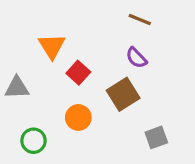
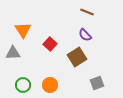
orange triangle: (52, 46) -> (23, 30), moved
orange circle: (78, 117) -> (50, 85), moved

